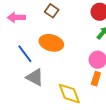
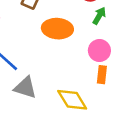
orange ellipse: (51, 43) -> (57, 29), moved

